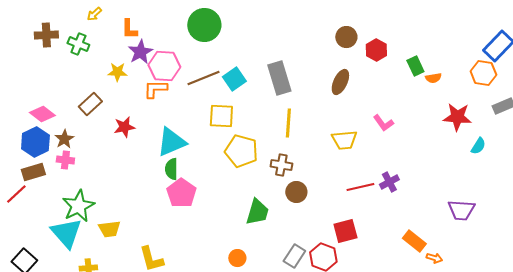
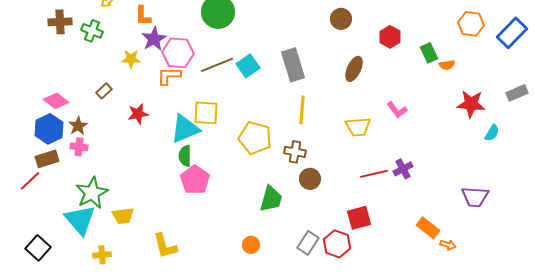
brown circle: (346, 37) -> (341, 19), moved
orange hexagon: (483, 73) -> (471, 24), moved
brown rectangle: (90, 104) -> (104, 91), size x0.7
yellow square: (221, 116) -> (206, 113), moved

